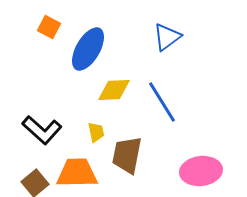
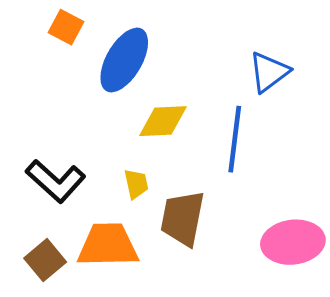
blue triangle: (167, 37) -> (269, 72), moved
blue line: (162, 102) -> (235, 139), turned 39

